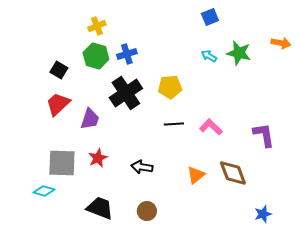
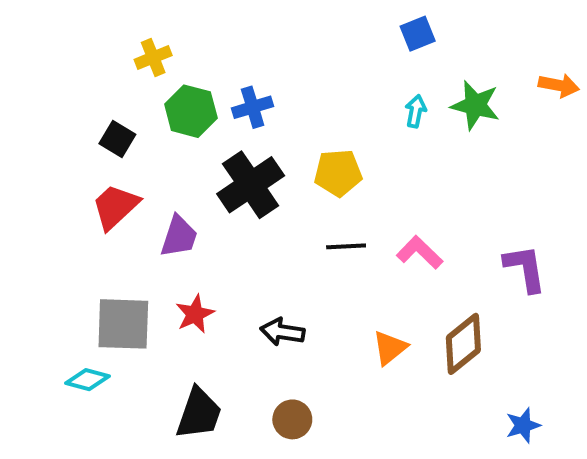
yellow cross: (97, 26) -> (153, 57), moved
cyan arrow: (209, 56) -> (416, 111), turned 70
brown diamond: (233, 173) -> (463, 344), turned 72
black trapezoid: (100, 208) -> (199, 413), turned 88

